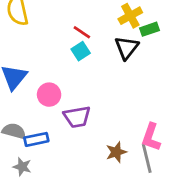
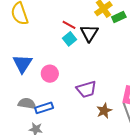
black triangle: (127, 48) -> (89, 33), moved
purple trapezoid: (77, 117) -> (86, 89), moved

